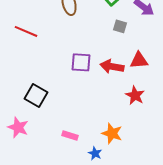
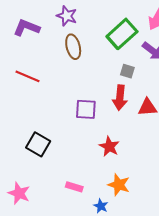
red arrow: (112, 66) -> (120, 98), moved, turned -95
red star: (135, 95) -> (109, 147), moved
pink star: (18, 127) -> (19, 193), moved

